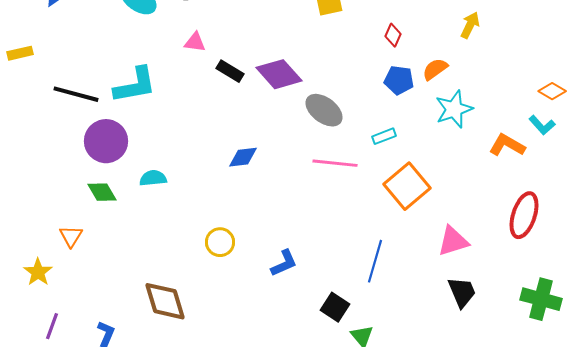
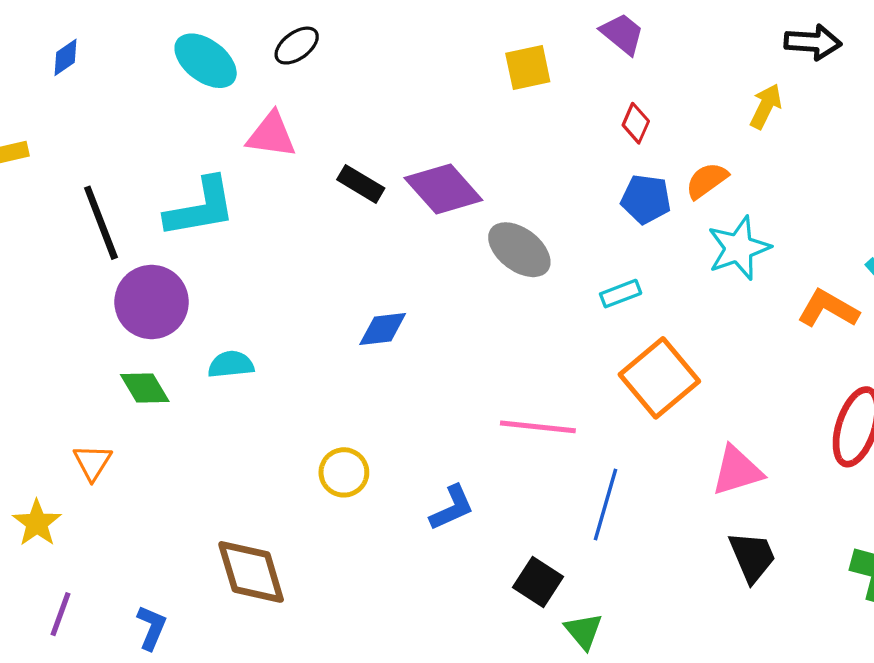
pink triangle: (195, 42) -> (271, 135), moved, size x1.4
black line: (76, 94) -> (101, 223), turned 54
pink line: (335, 163) -> (538, 427), moved

